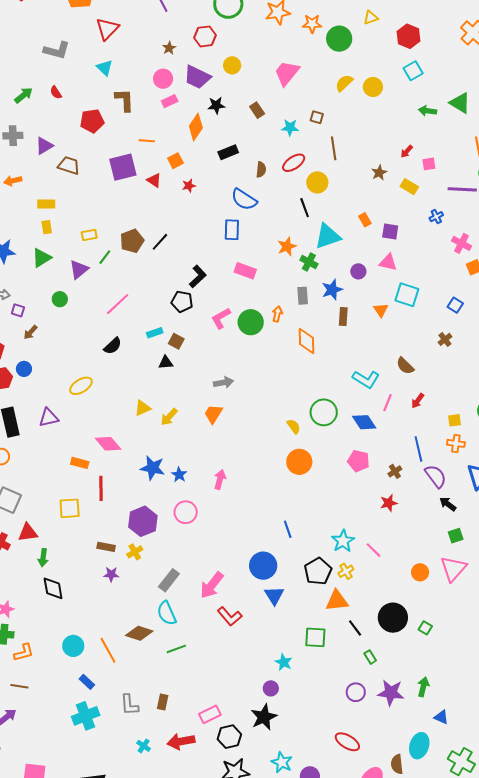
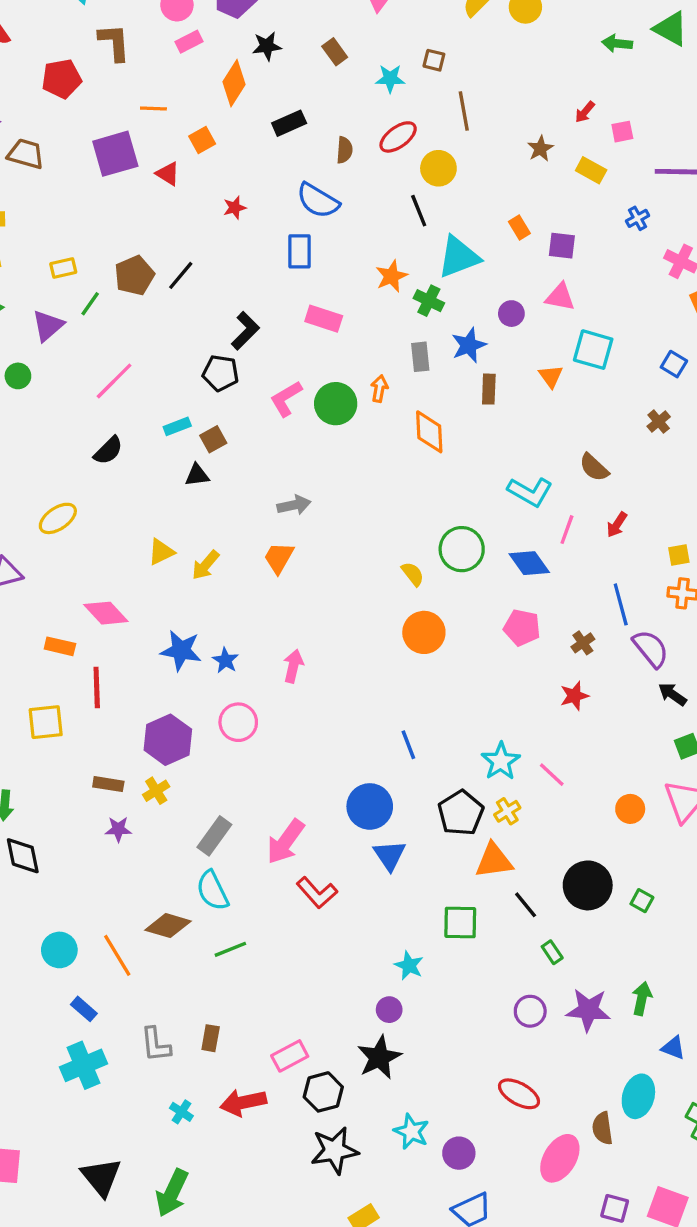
red star: (189, 186) -> (235, 208), moved
brown square: (176, 341) -> (213, 439), turned 35

